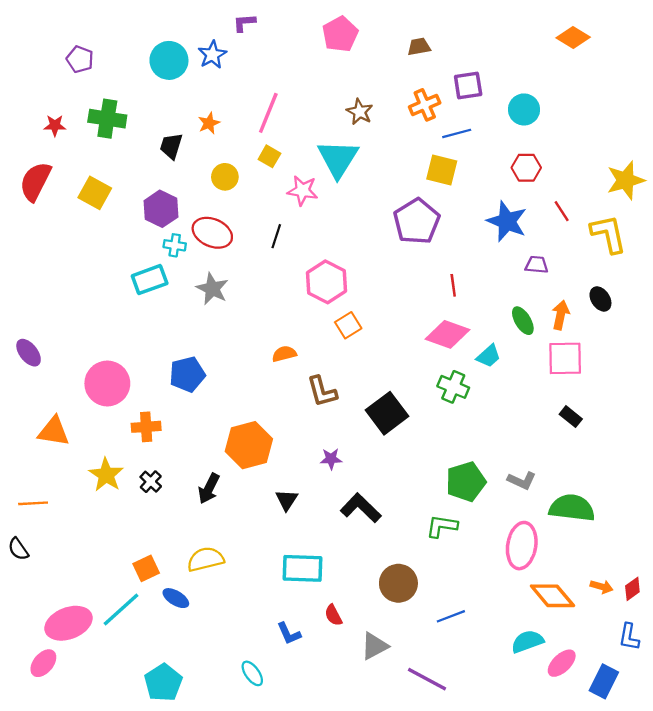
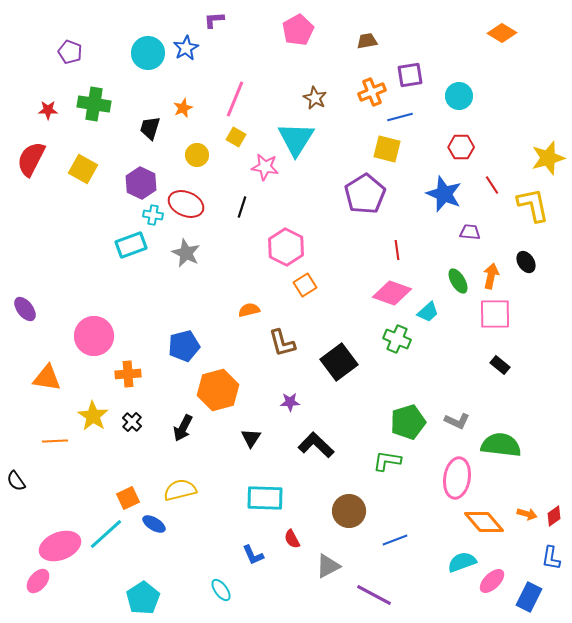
blue pentagon: (187, 374) -> (184, 346), moved
orange line: (33, 503) -> (55, 441), moved

